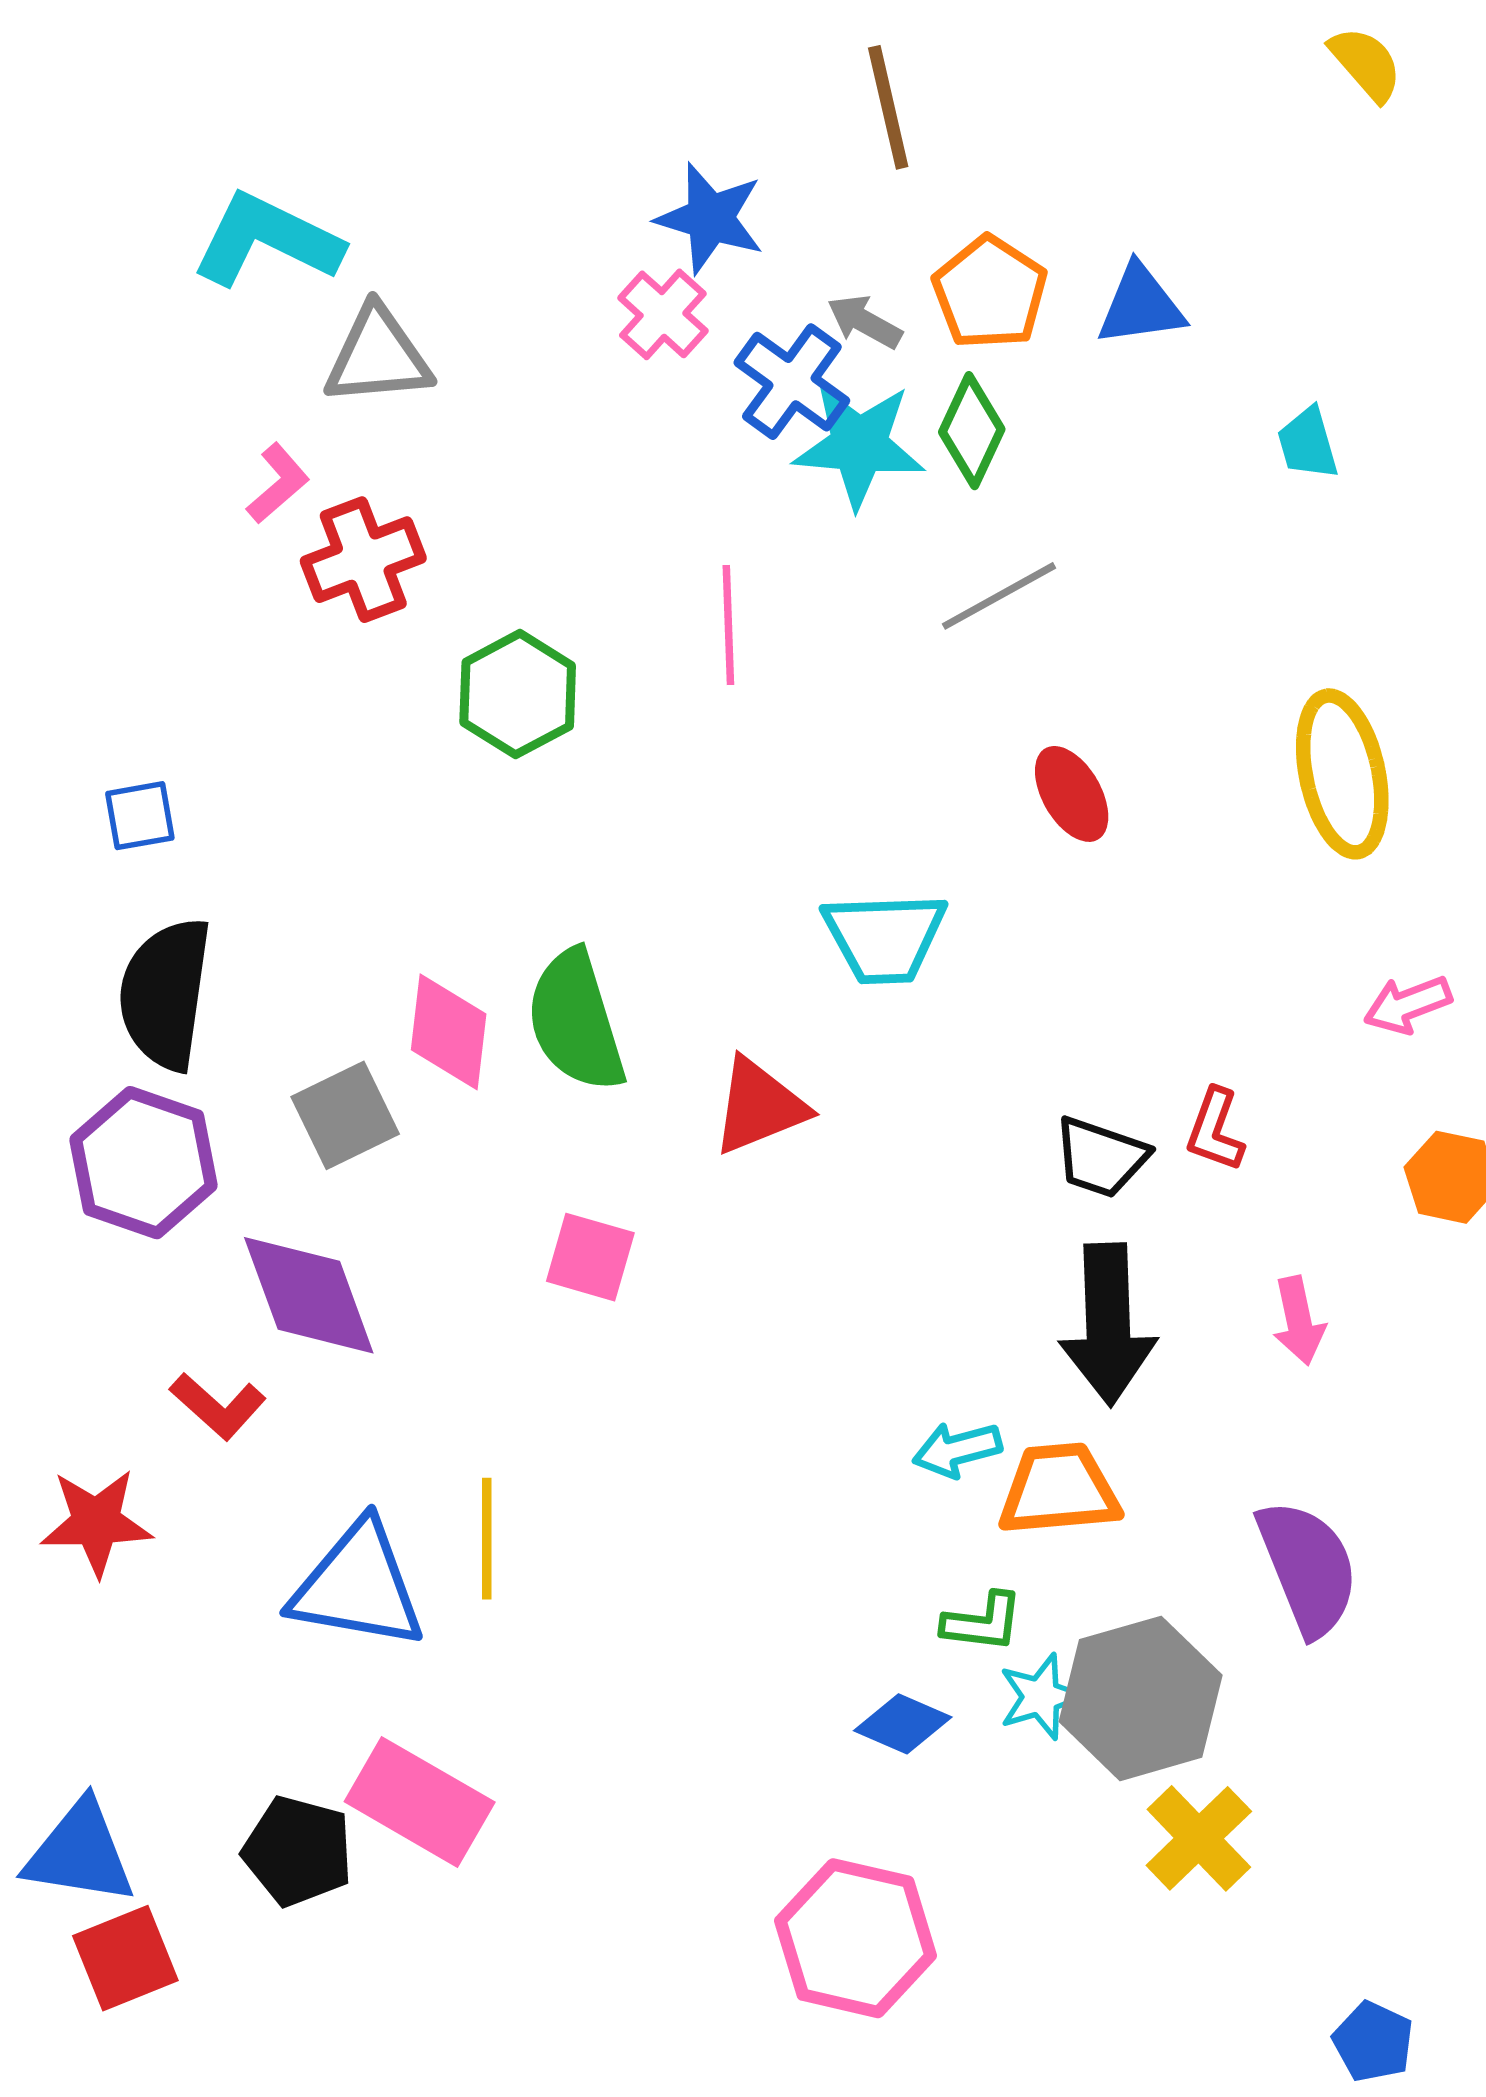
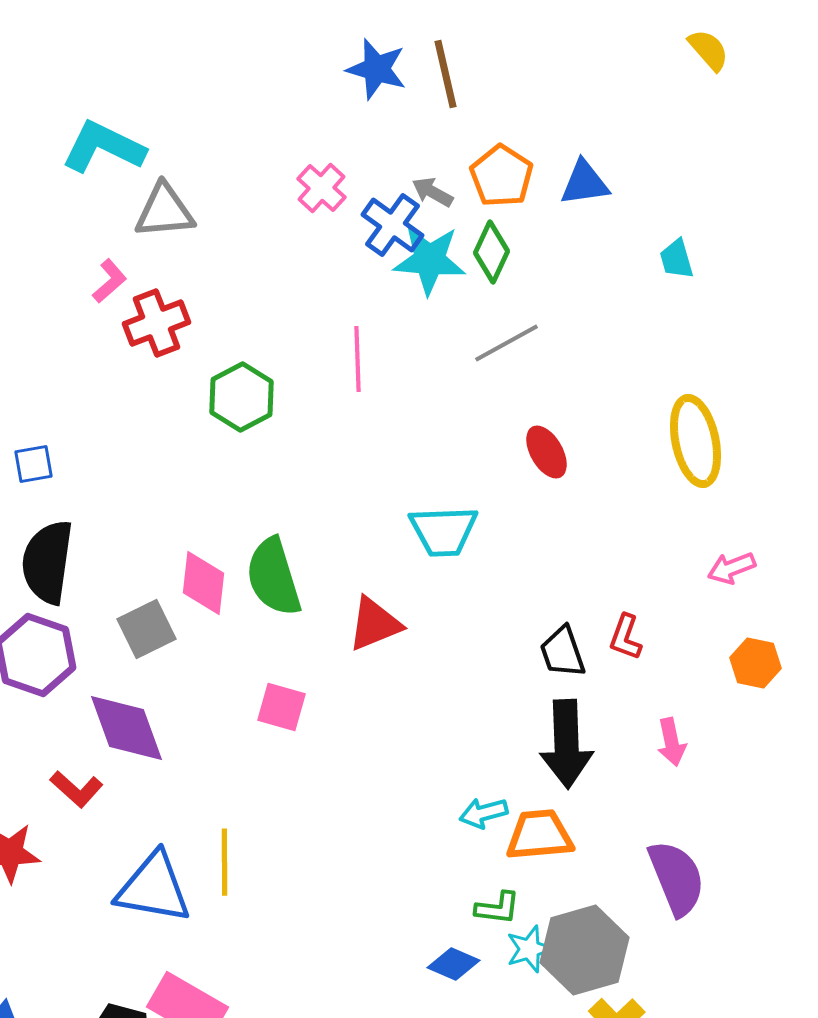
blue star: (710, 218) -> (376, 69), moved
black trapezoid: (1101, 1157) -> (562, 652), turned 52

